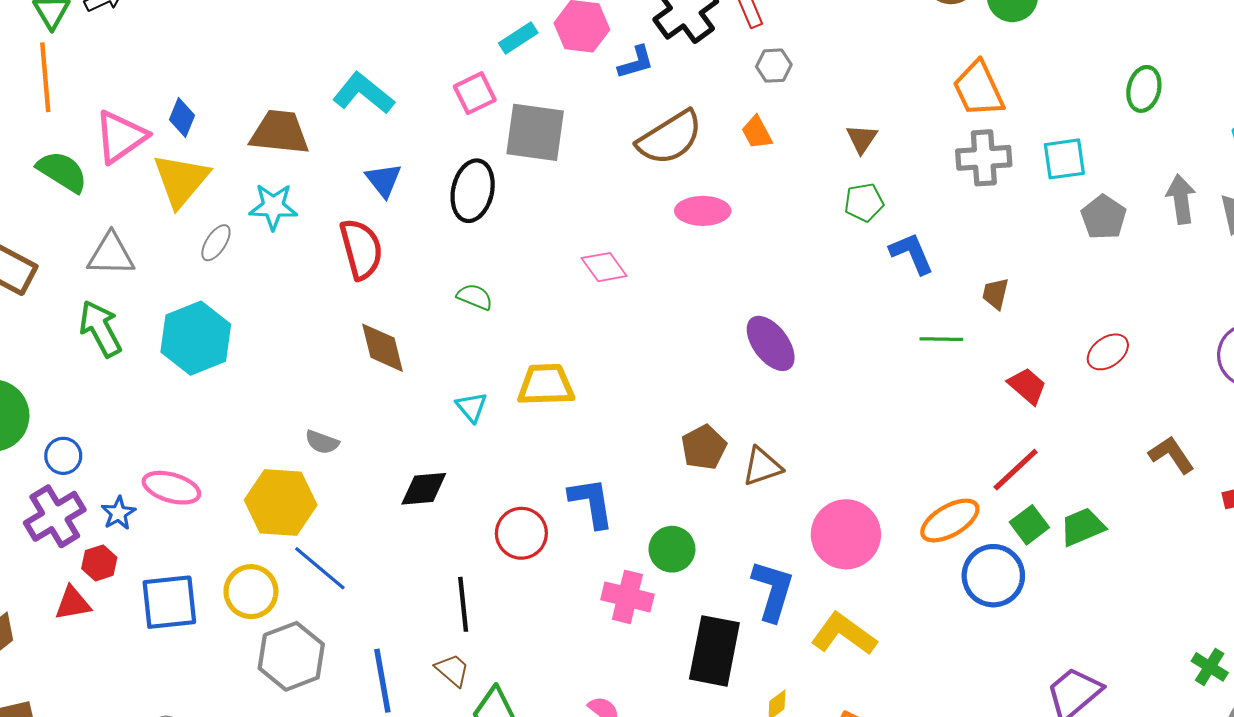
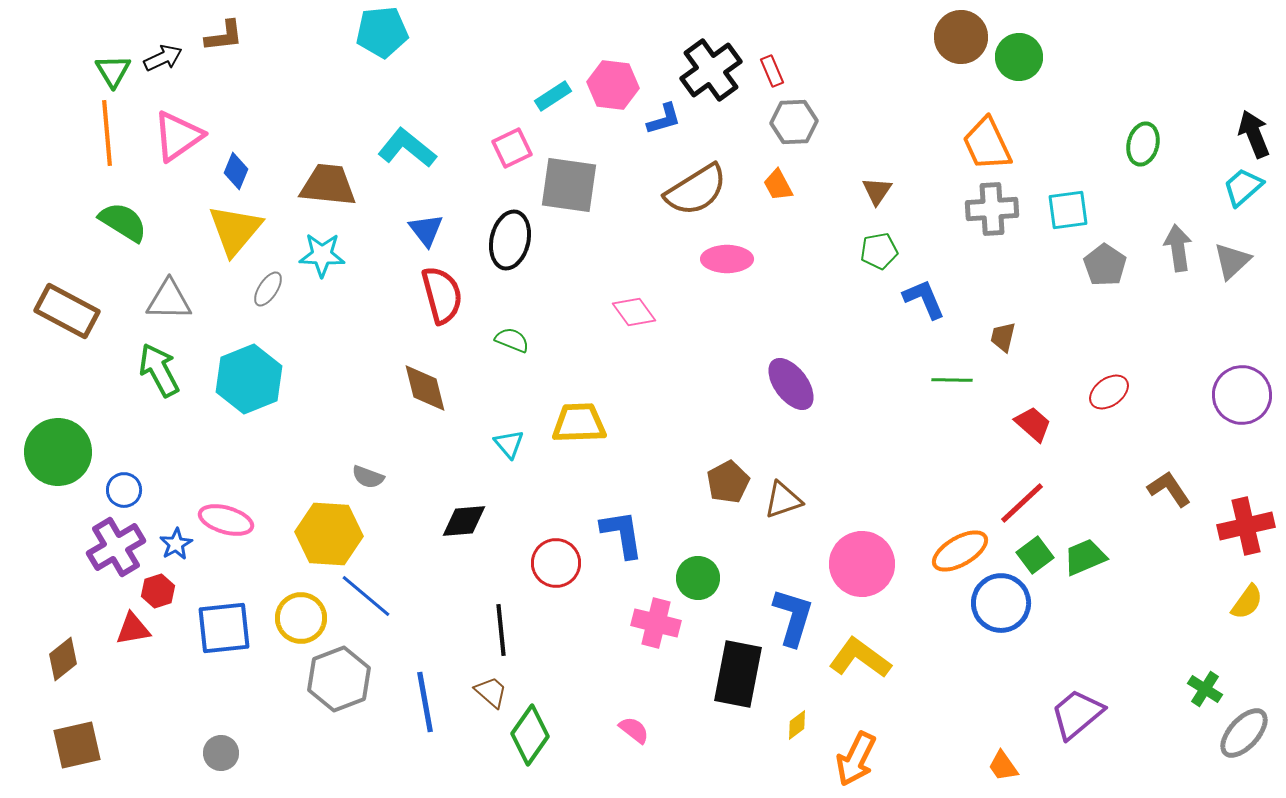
gray hexagon: (774, 66) -> (794, 122), size x1.4
pink triangle: (121, 137) -> (178, 136), moved
red semicircle: (361, 249) -> (442, 295), moved

